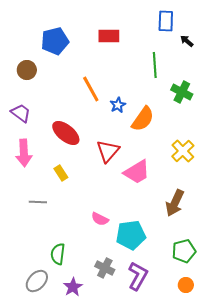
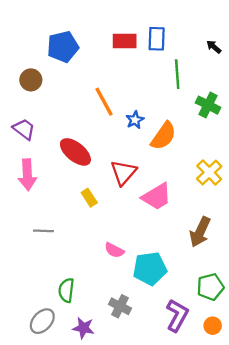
blue rectangle: (166, 21) -> (157, 39), moved
yellow rectangle: (61, 173) -> (89, 198), moved
purple L-shape: (138, 276) -> (177, 315), moved
purple star: (73, 287) -> (83, 328), turned -30

